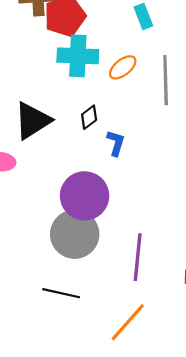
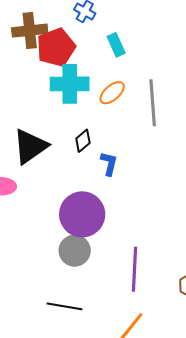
cyan rectangle: (143, 16) -> (116, 45), moved
gray circle: (75, 234) -> (75, 251), size x0.7

